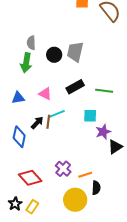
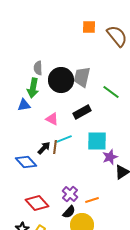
black circle: (54, 55) -> (61, 80), size x1.6
green line: (104, 91) -> (111, 92), moved, turned 30
blue triangle: (18, 98) -> (24, 105), moved
cyan square: (90, 116) -> (97, 141), size x1.5
blue diamond: (19, 137) -> (26, 162), turned -55
black semicircle: (96, 188) -> (69, 212), moved, turned 40

